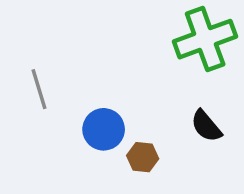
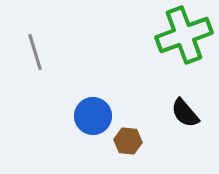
gray line: (39, 89) -> (35, 52), moved

